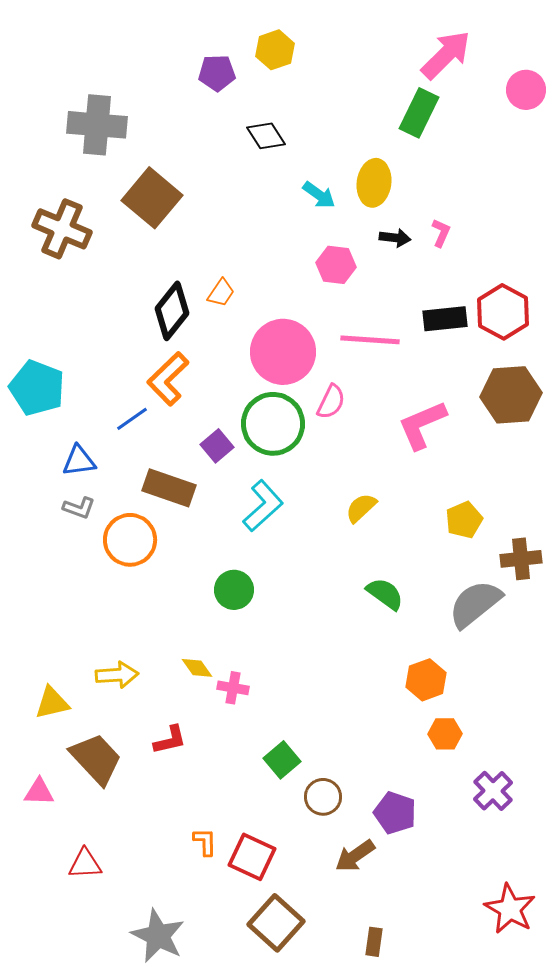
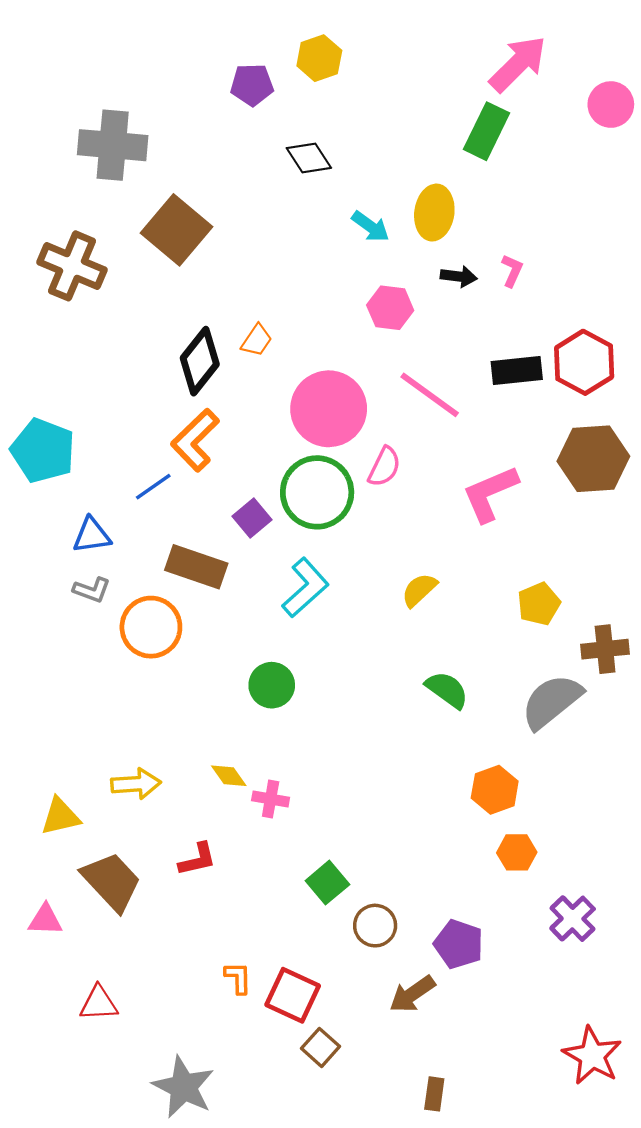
pink line: (370, 340) -> (430, 395), turned 32
brown square: (276, 923) -> (320, 1047), moved, size x0.6

